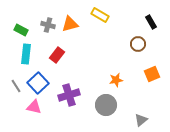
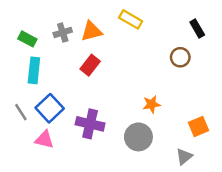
gray cross: (48, 25) -> (63, 32), turned -32
red rectangle: (57, 55) -> (90, 65), moved
orange square: (152, 74) -> (199, 126), moved
purple cross: (69, 95) -> (90, 124), turned 30

